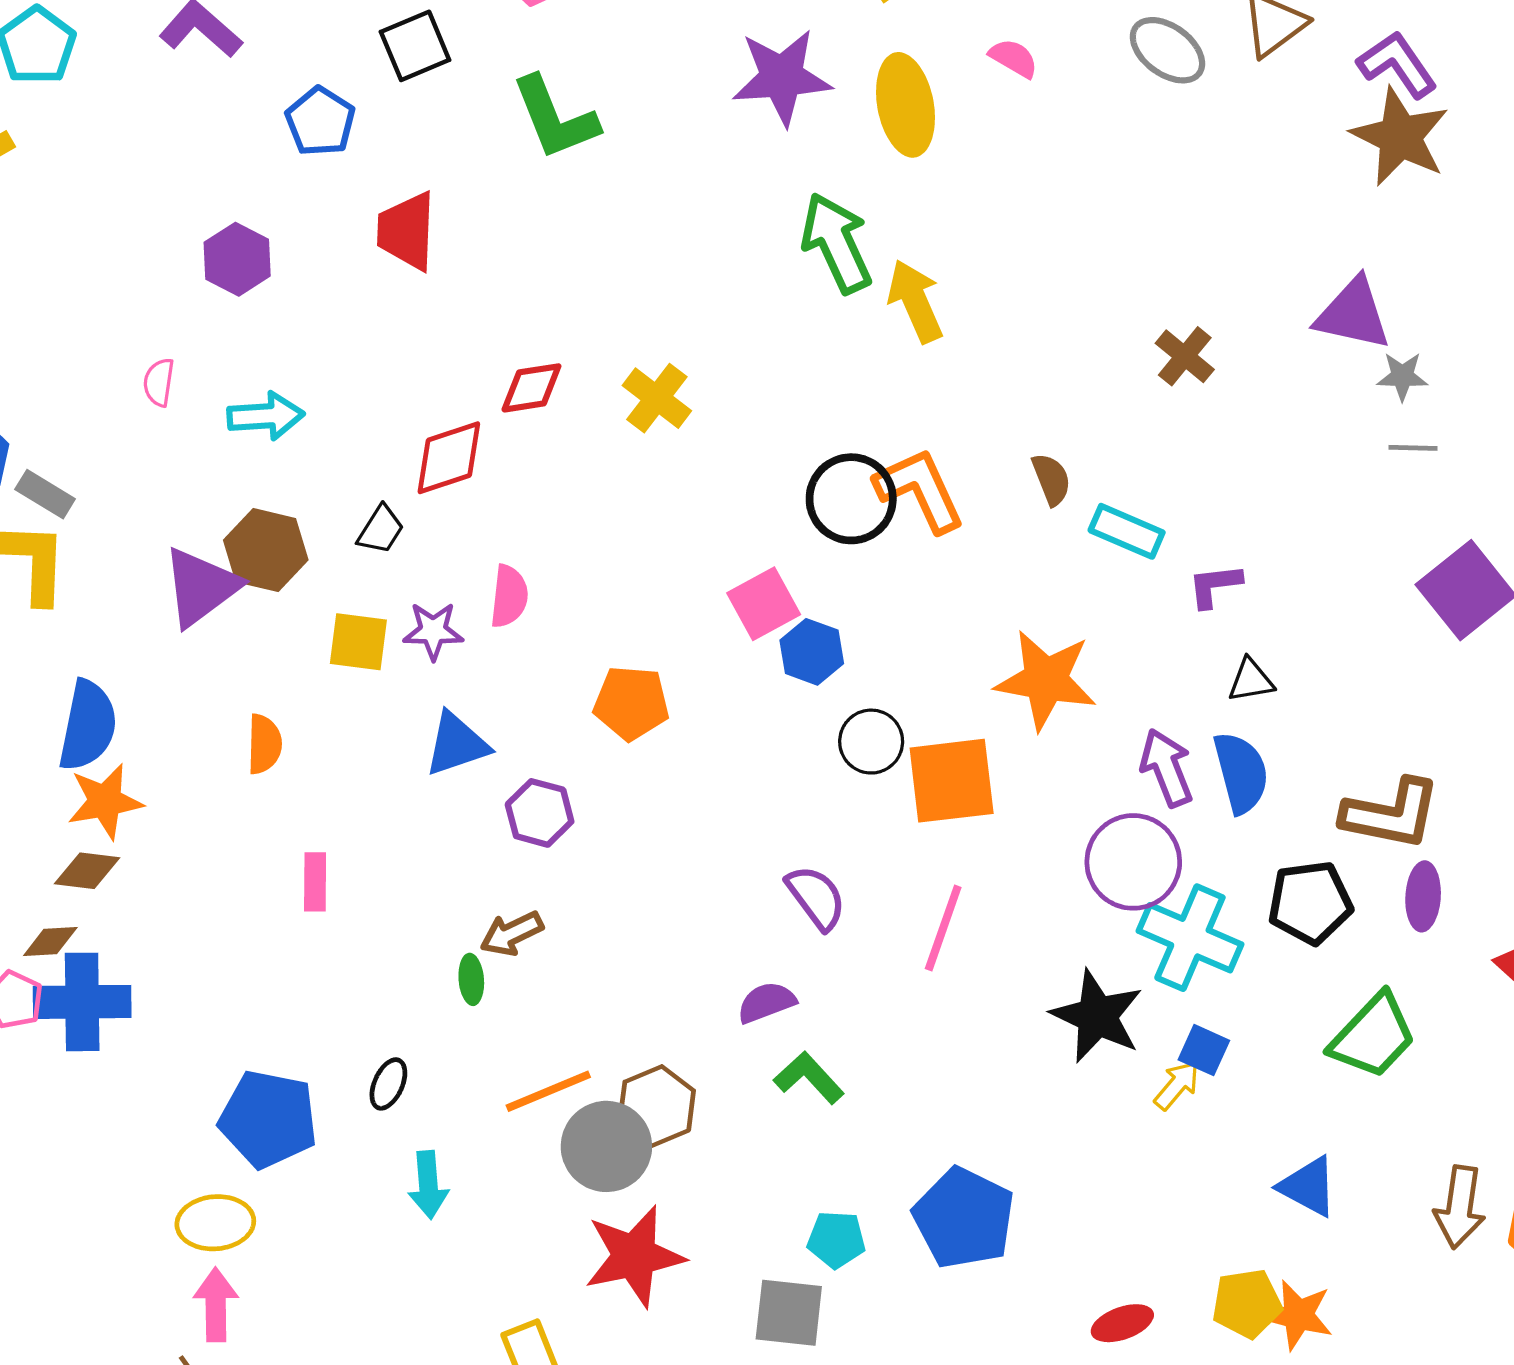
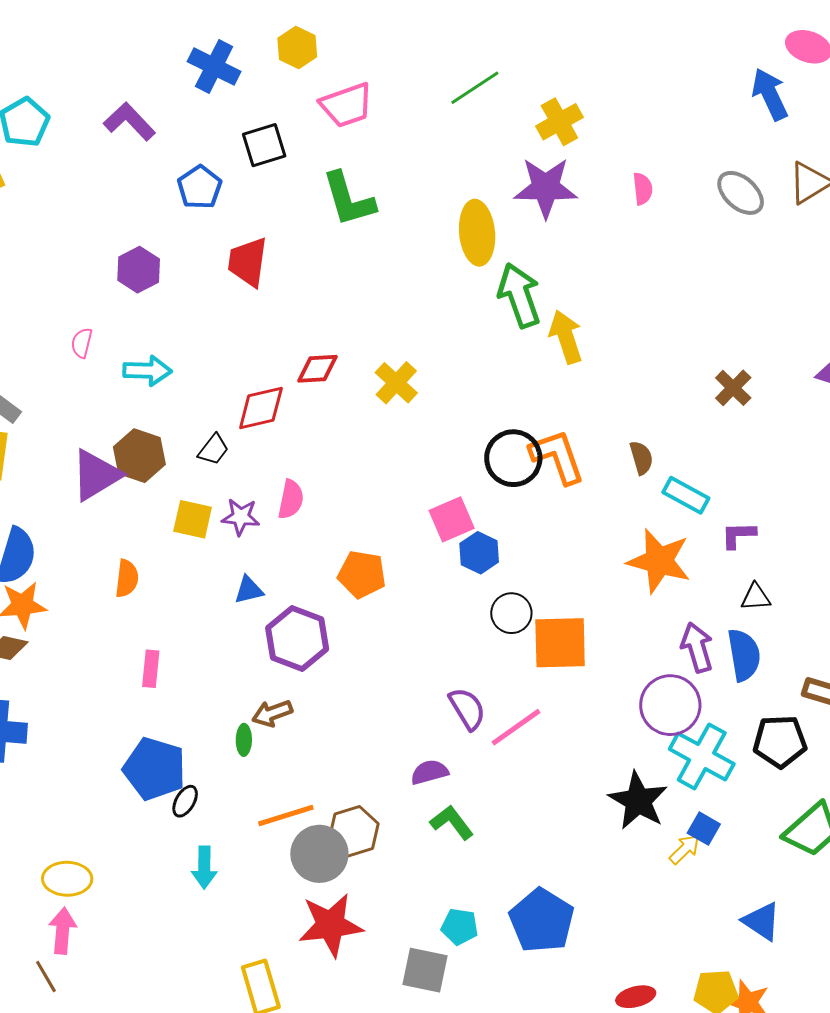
pink semicircle: (1014, 58) -> (643, 189), turned 48
purple star: (782, 77) -> (546, 188), moved
yellow ellipse: (905, 105) -> (477, 233), moved
orange star: (1046, 680) -> (659, 561), moved
blue triangle: (457, 744) -> (249, 590), size x0.7
purple hexagon: (540, 813) -> (297, 639), size x1.5
pink line: (943, 928) -> (516, 727), moved, turned 30
blue pentagon: (268, 1119) -> (154, 769), moved

